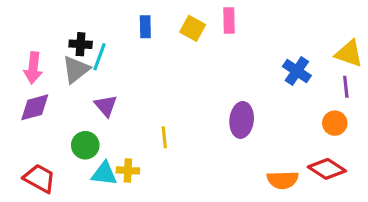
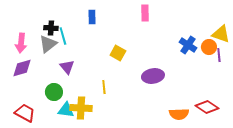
yellow square: (193, 28) -> (118, 53), moved
cyan line: (99, 57) -> (63, 36), turned -36
purple ellipse: (242, 120) -> (153, 76), turned 75
orange circle: (335, 123) -> (209, 47), moved
yellow cross: (128, 170) -> (81, 108), size x1.5

